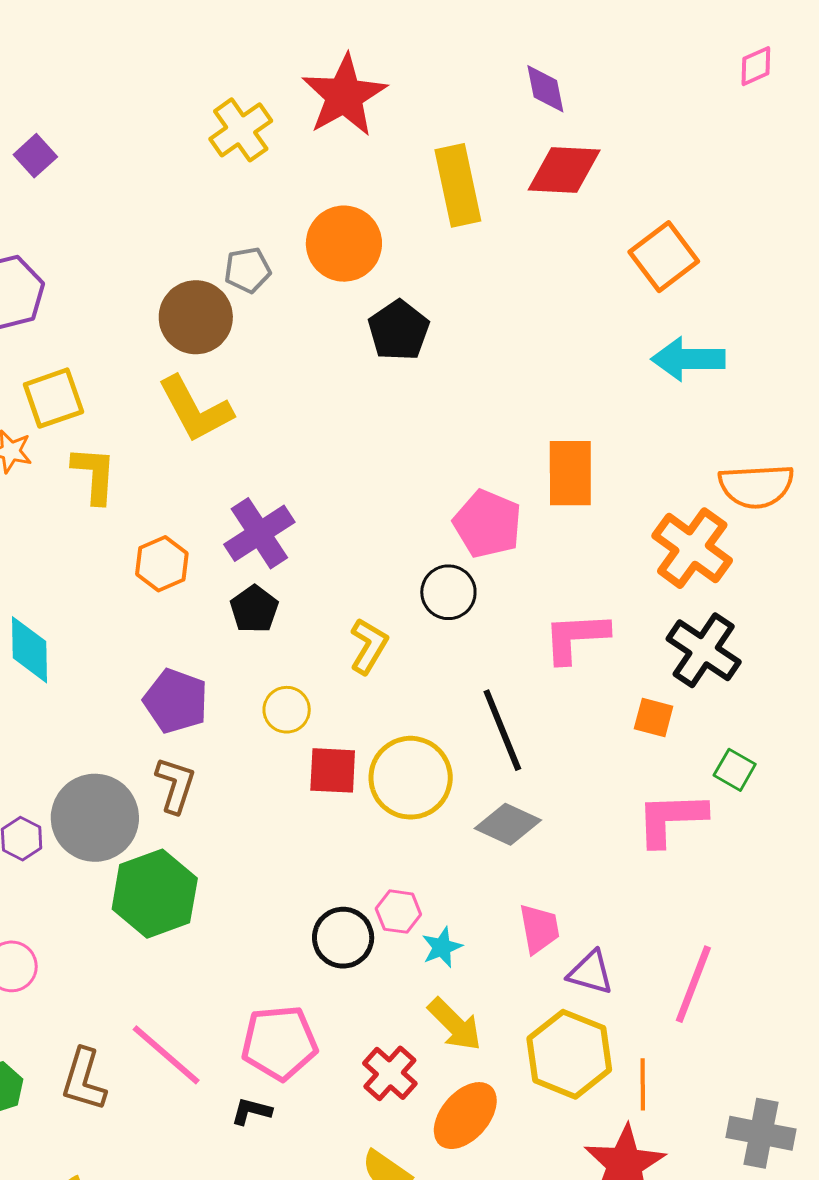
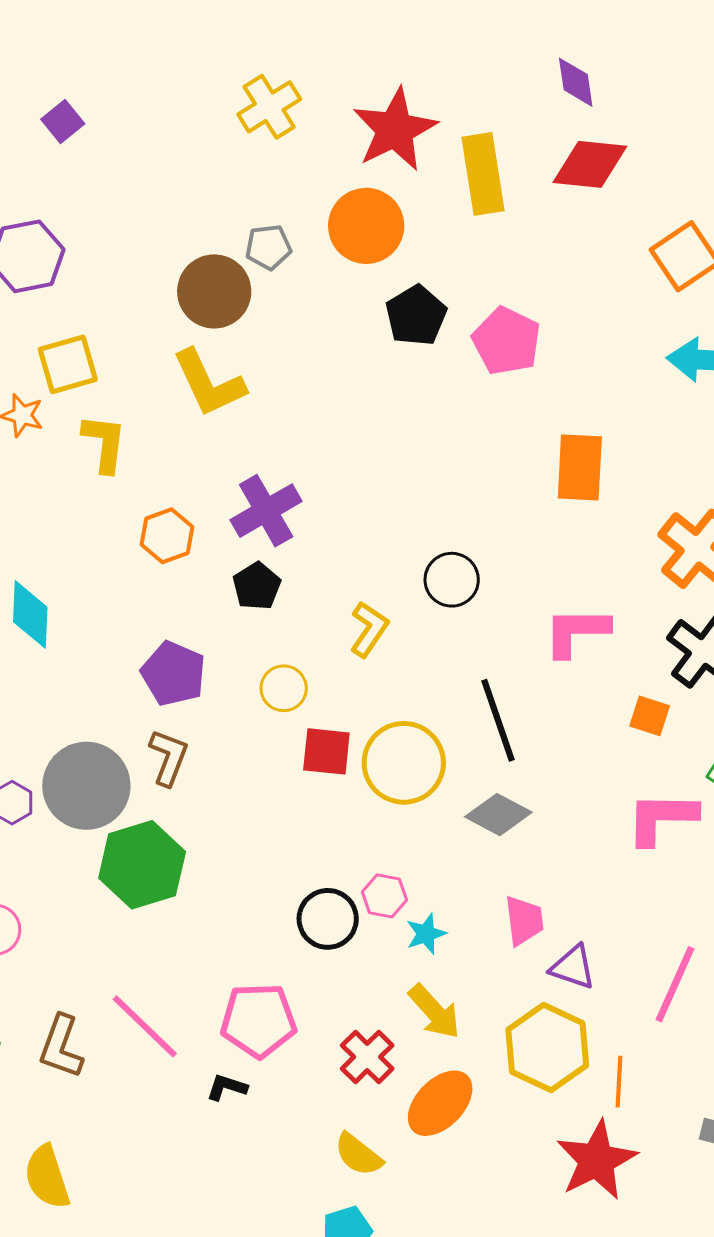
red star: (344, 96) -> (395, 130), moved
pink pentagon: (488, 524) -> (506, 341), moved

